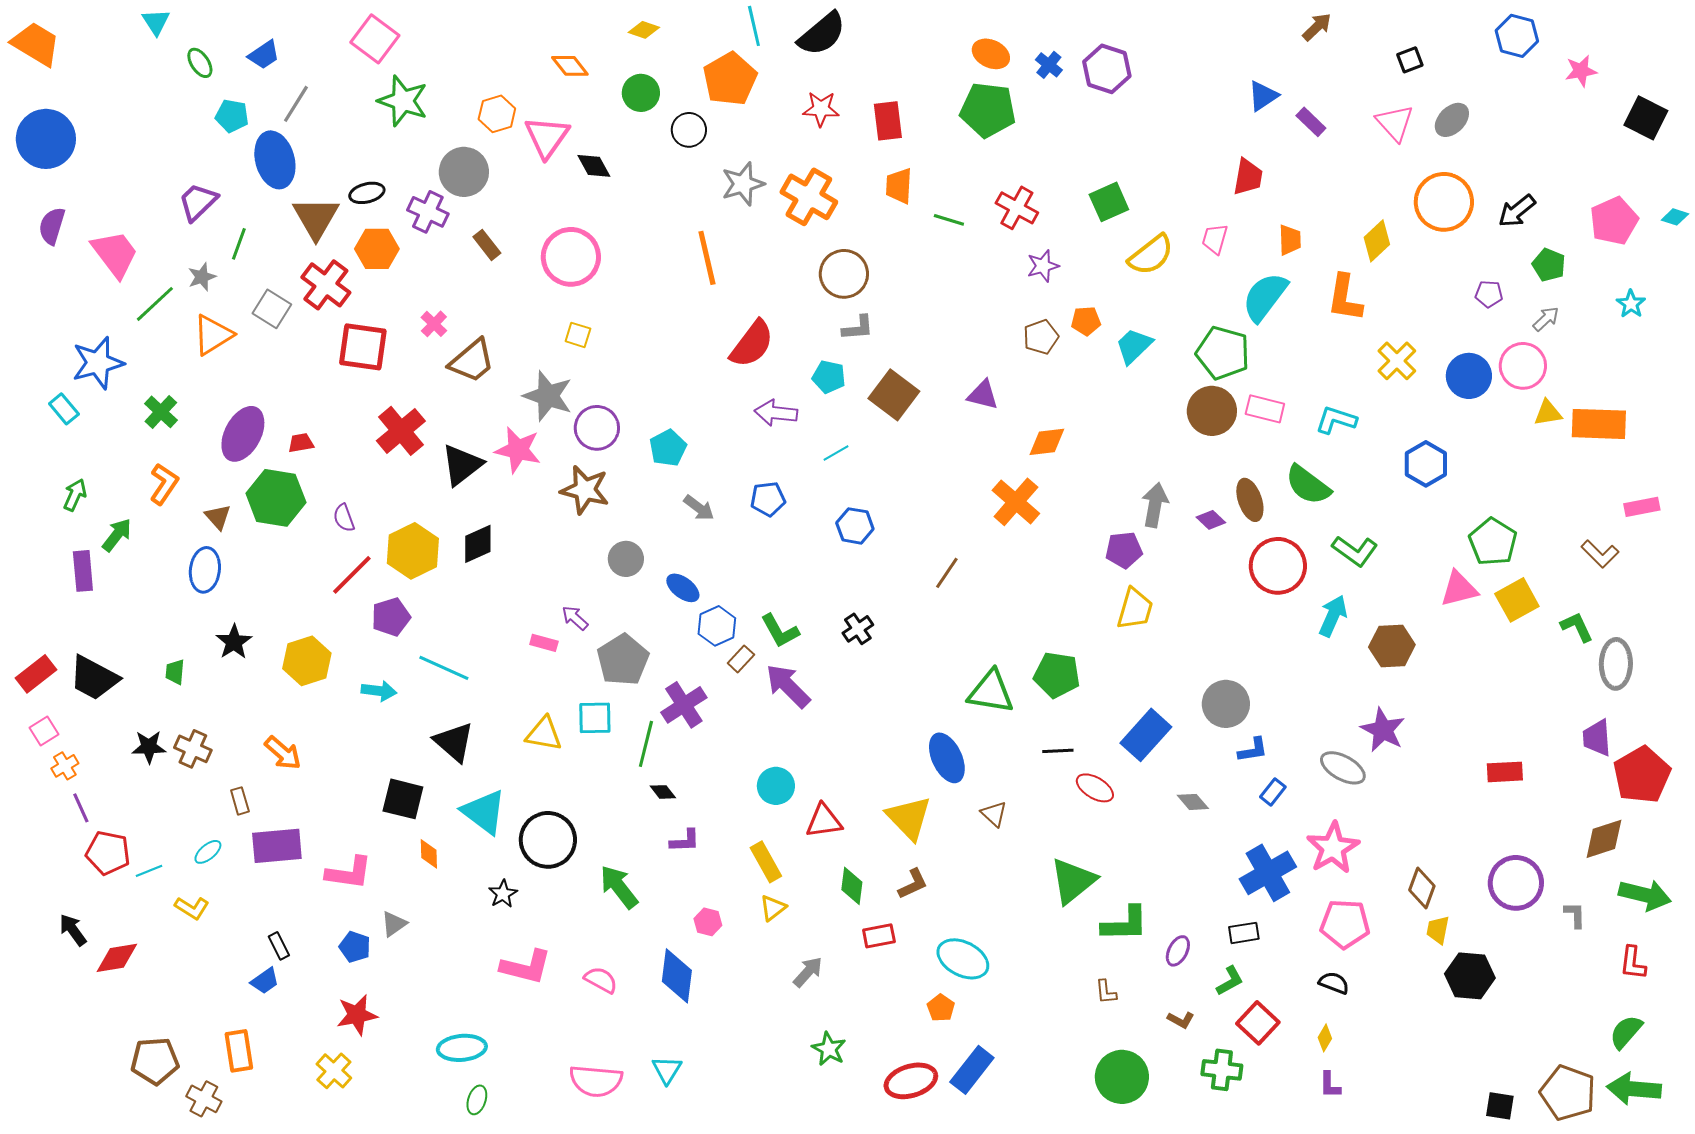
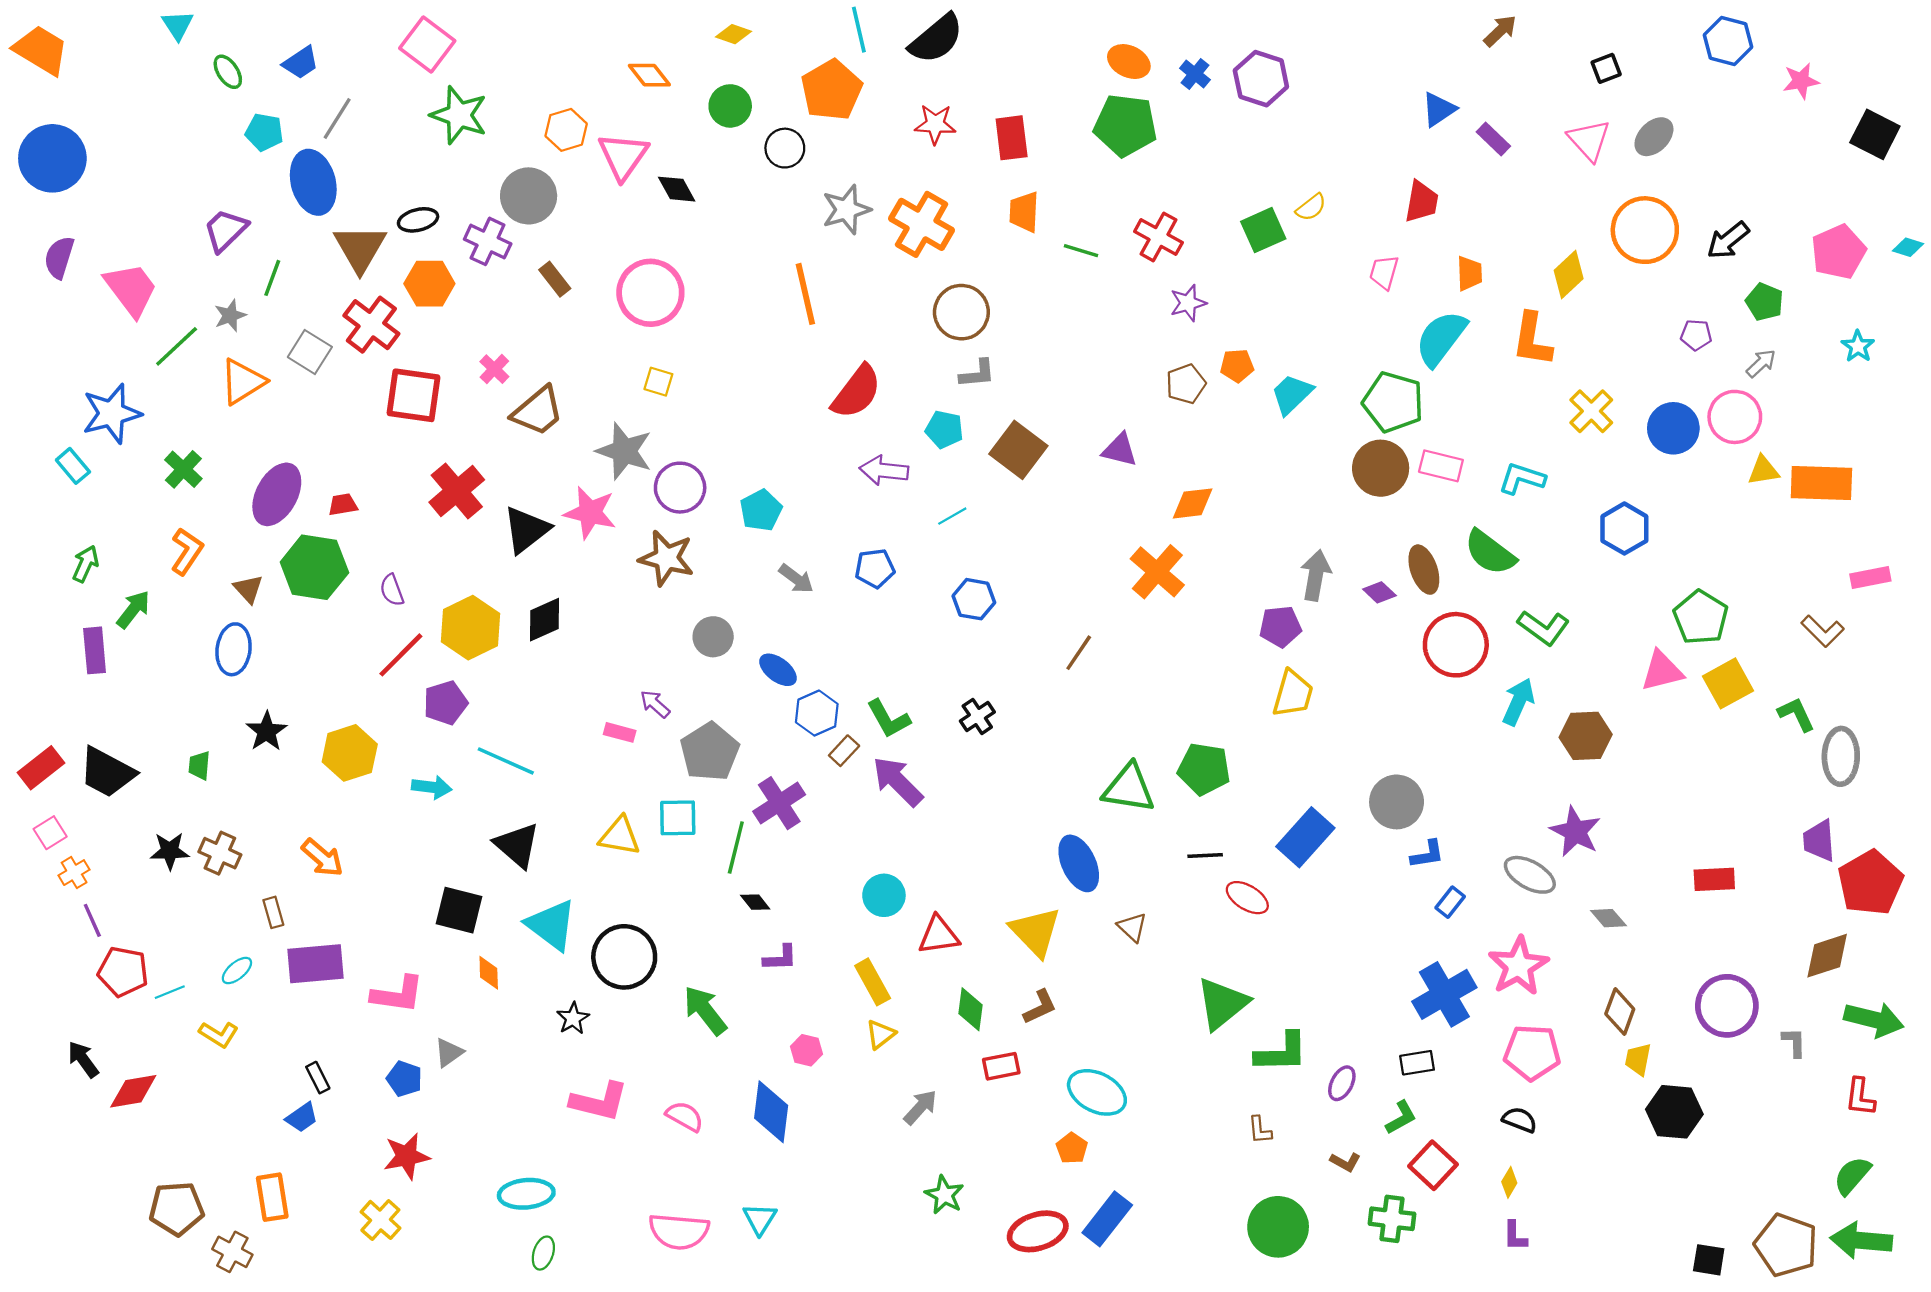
yellow semicircle: (1151, 255) -> (1311, 207), moved, size x0.6
gray diamond: (1193, 802) -> (1608, 918), moved

